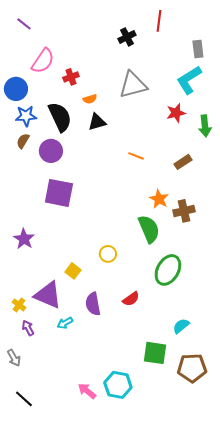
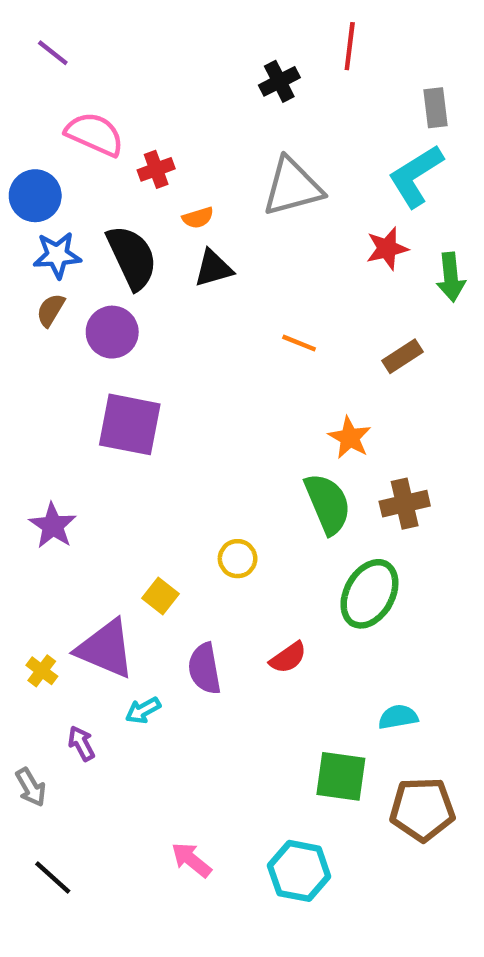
pink semicircle: (43, 61) -> (95, 134), turned -100
brown cross: (184, 211) -> (405, 504), moved
cyan semicircle: (181, 326) -> (398, 717), turned 30
purple arrow: (28, 328) -> (81, 743), moved
cyan hexagon: (118, 385) -> (299, 871), moved

